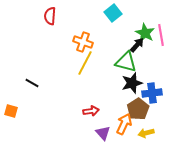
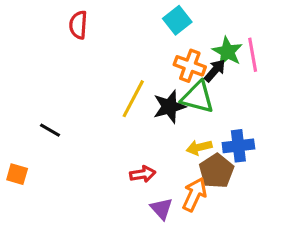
orange cross: (83, 42) -> (190, 66), moved
black star: (132, 83) -> (169, 107), moved
yellow arrow: (146, 133) -> (199, 147), moved

